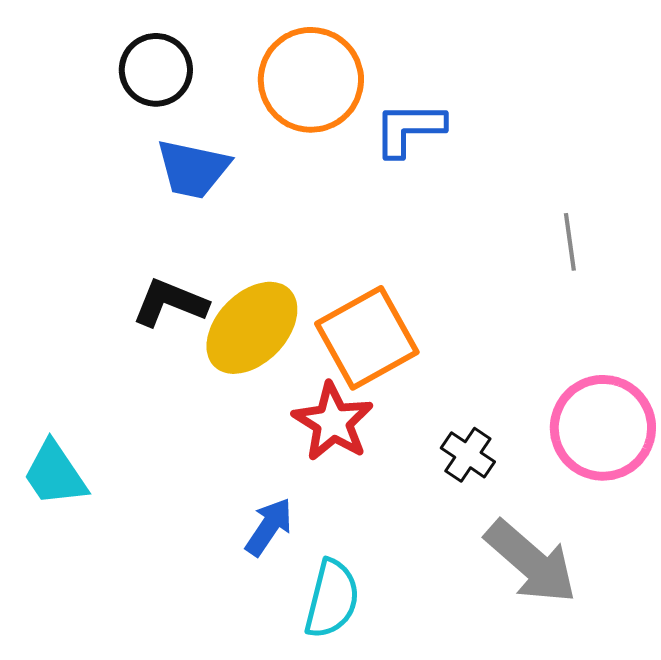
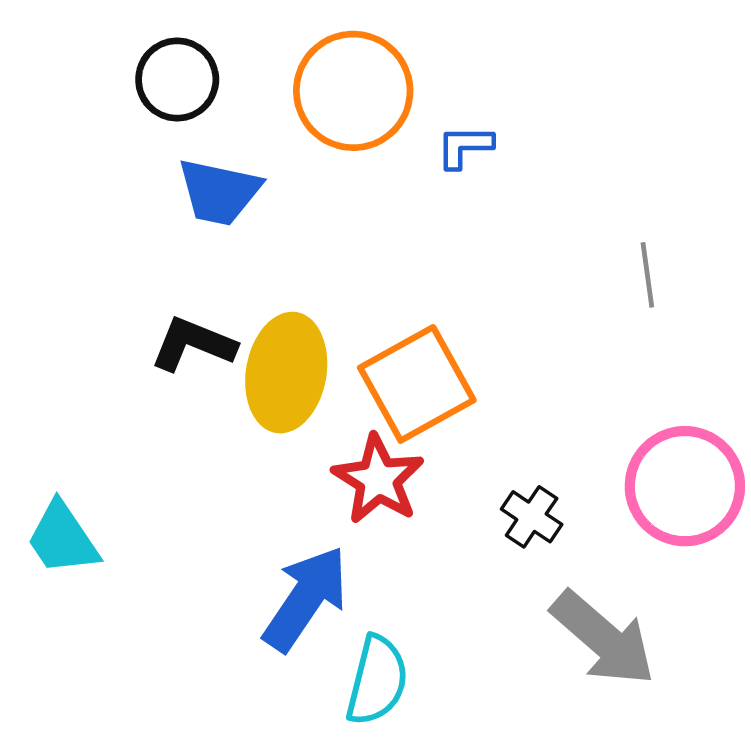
blue L-shape: (409, 129) -> (465, 147), size x0.7
yellow ellipse: (252, 328) -> (286, 373), turned -34
blue arrow: (269, 527) -> (306, 599), size x1.6

